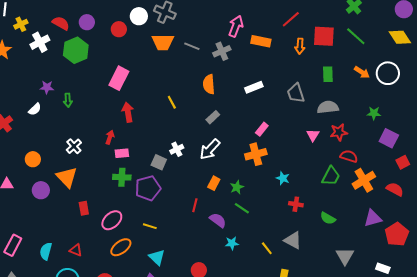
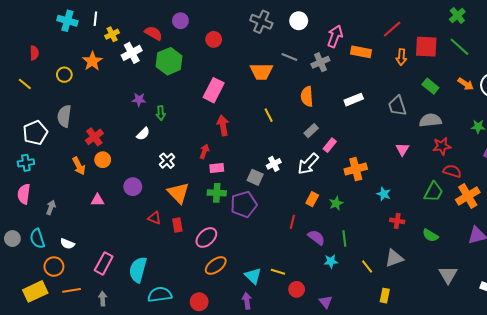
white circle: (139, 16) -> (299, 21), moved
purple circle: (87, 22) -> (180, 21), moved
orange trapezoid: (163, 42) -> (261, 72), moved
green rectangle: (328, 74) -> (430, 86), turned -49
white semicircle: (35, 109) -> (143, 134), moved
pink rectangle: (262, 129) -> (330, 145), moved
pink triangle: (313, 135) -> (402, 149), moved
orange circle: (33, 159) -> (103, 160), moved
orange triangle: (67, 177) -> (178, 193), moved
purple circle: (41, 190) -> (133, 187), moved
green line: (242, 208) -> (344, 239), moved, turned 49
yellow line: (150, 226) -> (278, 272), moved
gray triangle: (293, 240) -> (394, 258), turned -48
red triangle: (76, 250) -> (155, 218), moved
cyan semicircle: (46, 251) -> (138, 270), size x1.4

